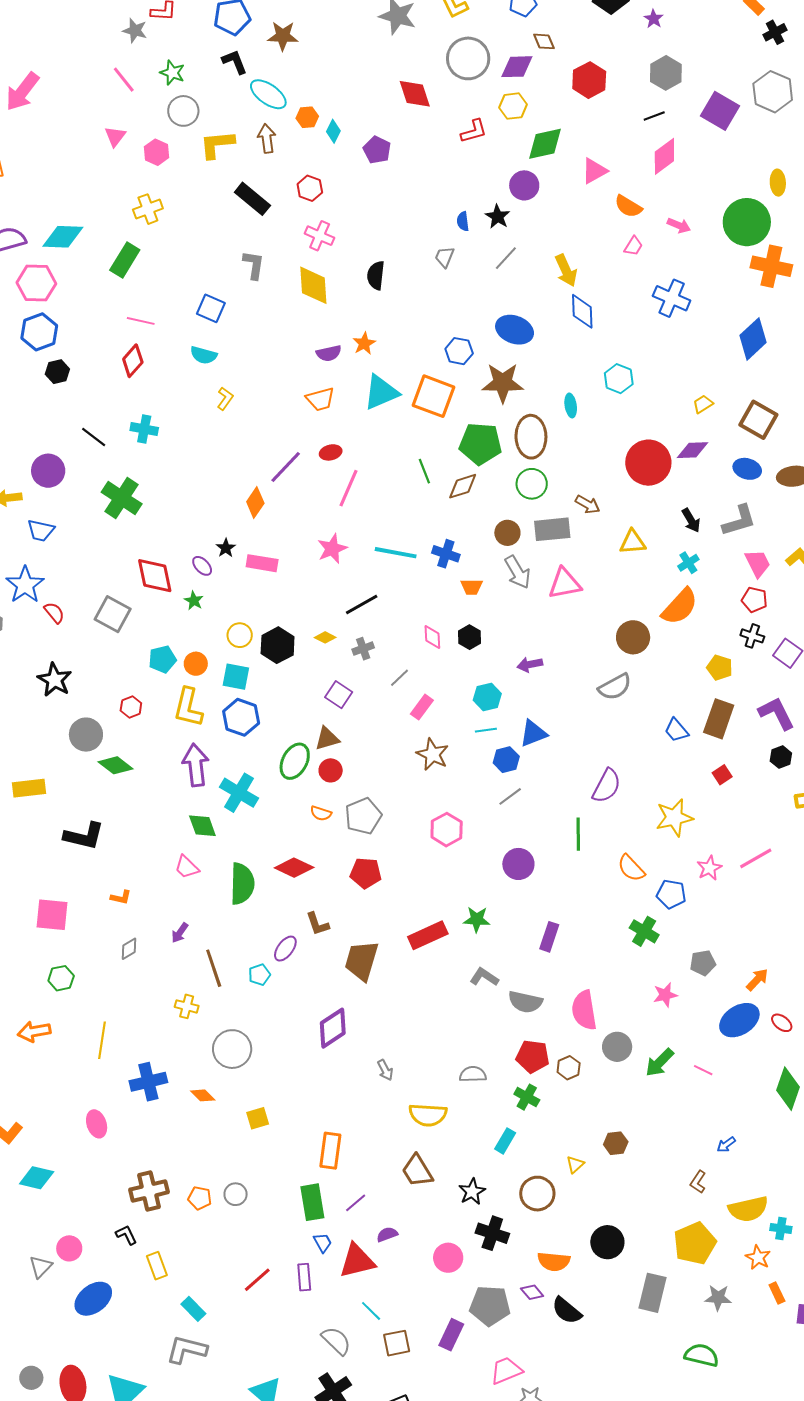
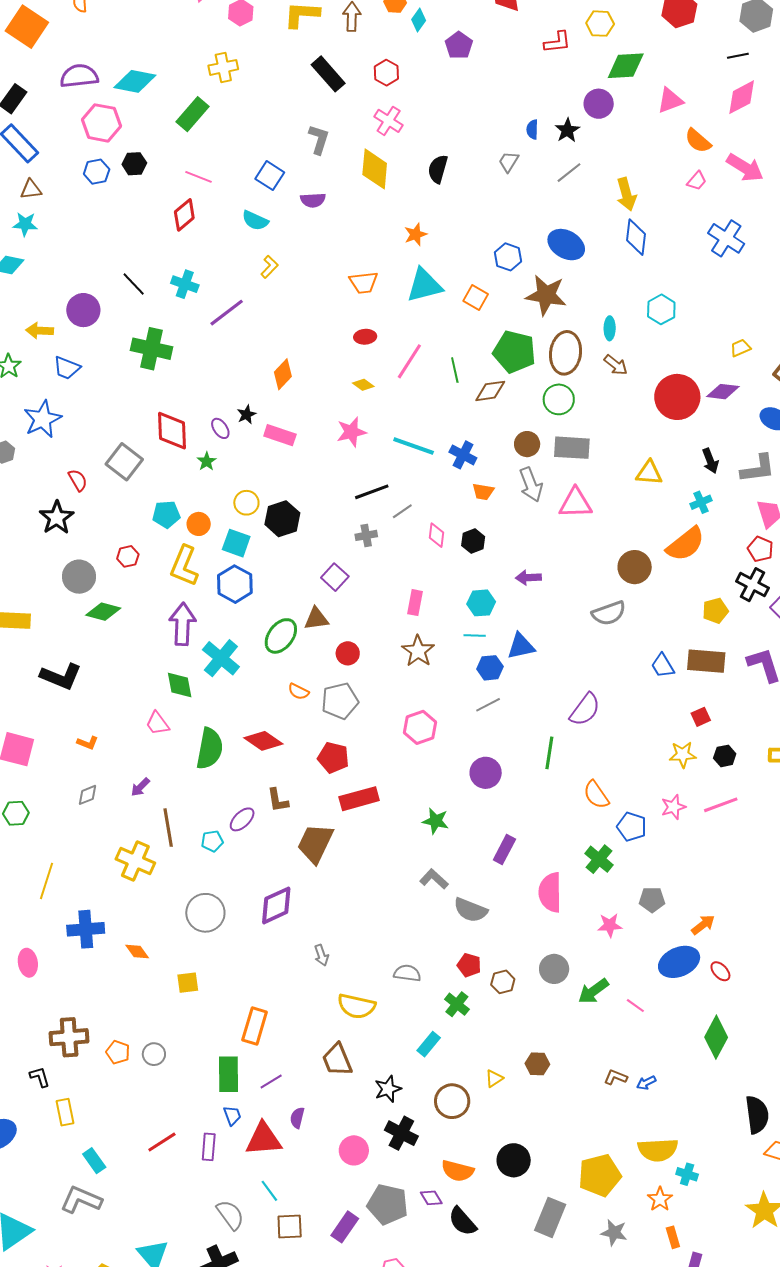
pink arrow: (679, 225) -> (745, 168), size x1.6
blue hexagon: (39, 332) -> (97, 172), size x0.7
purple semicircle: (329, 353) -> (313, 200), moved
black hexagon: (57, 372) -> (134, 164), moved
orange square: (434, 396) -> (476, 297), size x0.6
purple line: (286, 467) -> (227, 313), moved
pink line: (348, 488) -> (409, 361), moved
green cross: (122, 498) -> (152, 349), turned -30
brown arrow: (587, 504) -> (616, 365), moved
red semicircle: (54, 613) -> (78, 480), moved
black cross: (752, 636) -> (753, 585), size x1.4
yellow diamond: (325, 637) -> (363, 385), moved
yellow pentagon: (720, 668) -> (715, 611), turned 30
gray line: (399, 678) -> (402, 511), moved
pink rectangle: (422, 707) -> (415, 603), turned -35
brown rectangle: (719, 719) -> (706, 661), turned 66
black hexagon: (781, 757) -> (725, 756), moved
green diamond: (115, 765) -> (103, 612), turned -32
red circle: (331, 770) -> (348, 653), moved
yellow star: (674, 818) -> (683, 755), moved, size x0.7
red rectangle: (428, 935) -> (359, 799), moved
yellow cross: (187, 1006) -> (135, 861), size x1.6
pink semicircle: (584, 1010) -> (550, 892), moved
gray circle: (232, 1049) -> (205, 913), moved
red pentagon: (533, 1056) -> (469, 965), size x0.7
brown L-shape: (698, 1182) -> (616, 1077), moved, turned 70
purple semicircle: (387, 1234) -> (297, 1118), turned -65

